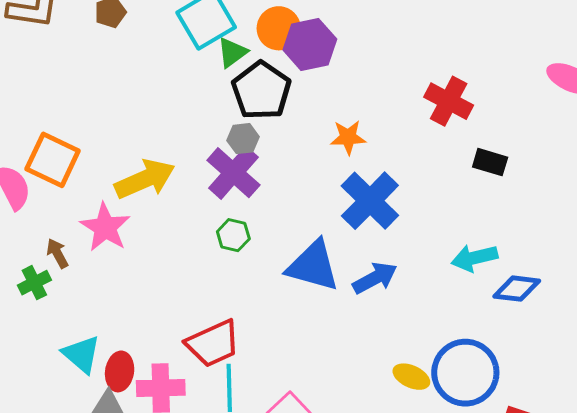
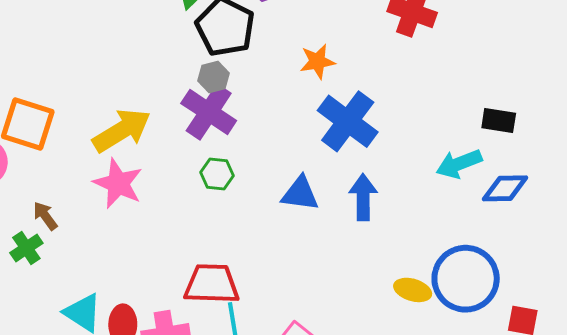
black rectangle: (490, 162) -> (499, 121), moved
pink star: (105, 227) -> (118, 183), moved
blue triangle: (313, 266) -> (300, 194), size x0.7
blue arrow: (375, 278) -> (363, 197), turned -54
red trapezoid: (213, 343) -> (212, 284), turned -146

